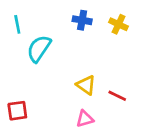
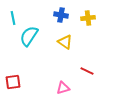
yellow cross: (118, 24) -> (88, 18), turned -32
yellow triangle: (86, 85) -> (65, 42), moved

